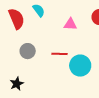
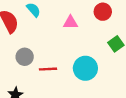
red line: (60, 54) -> (48, 69), moved

